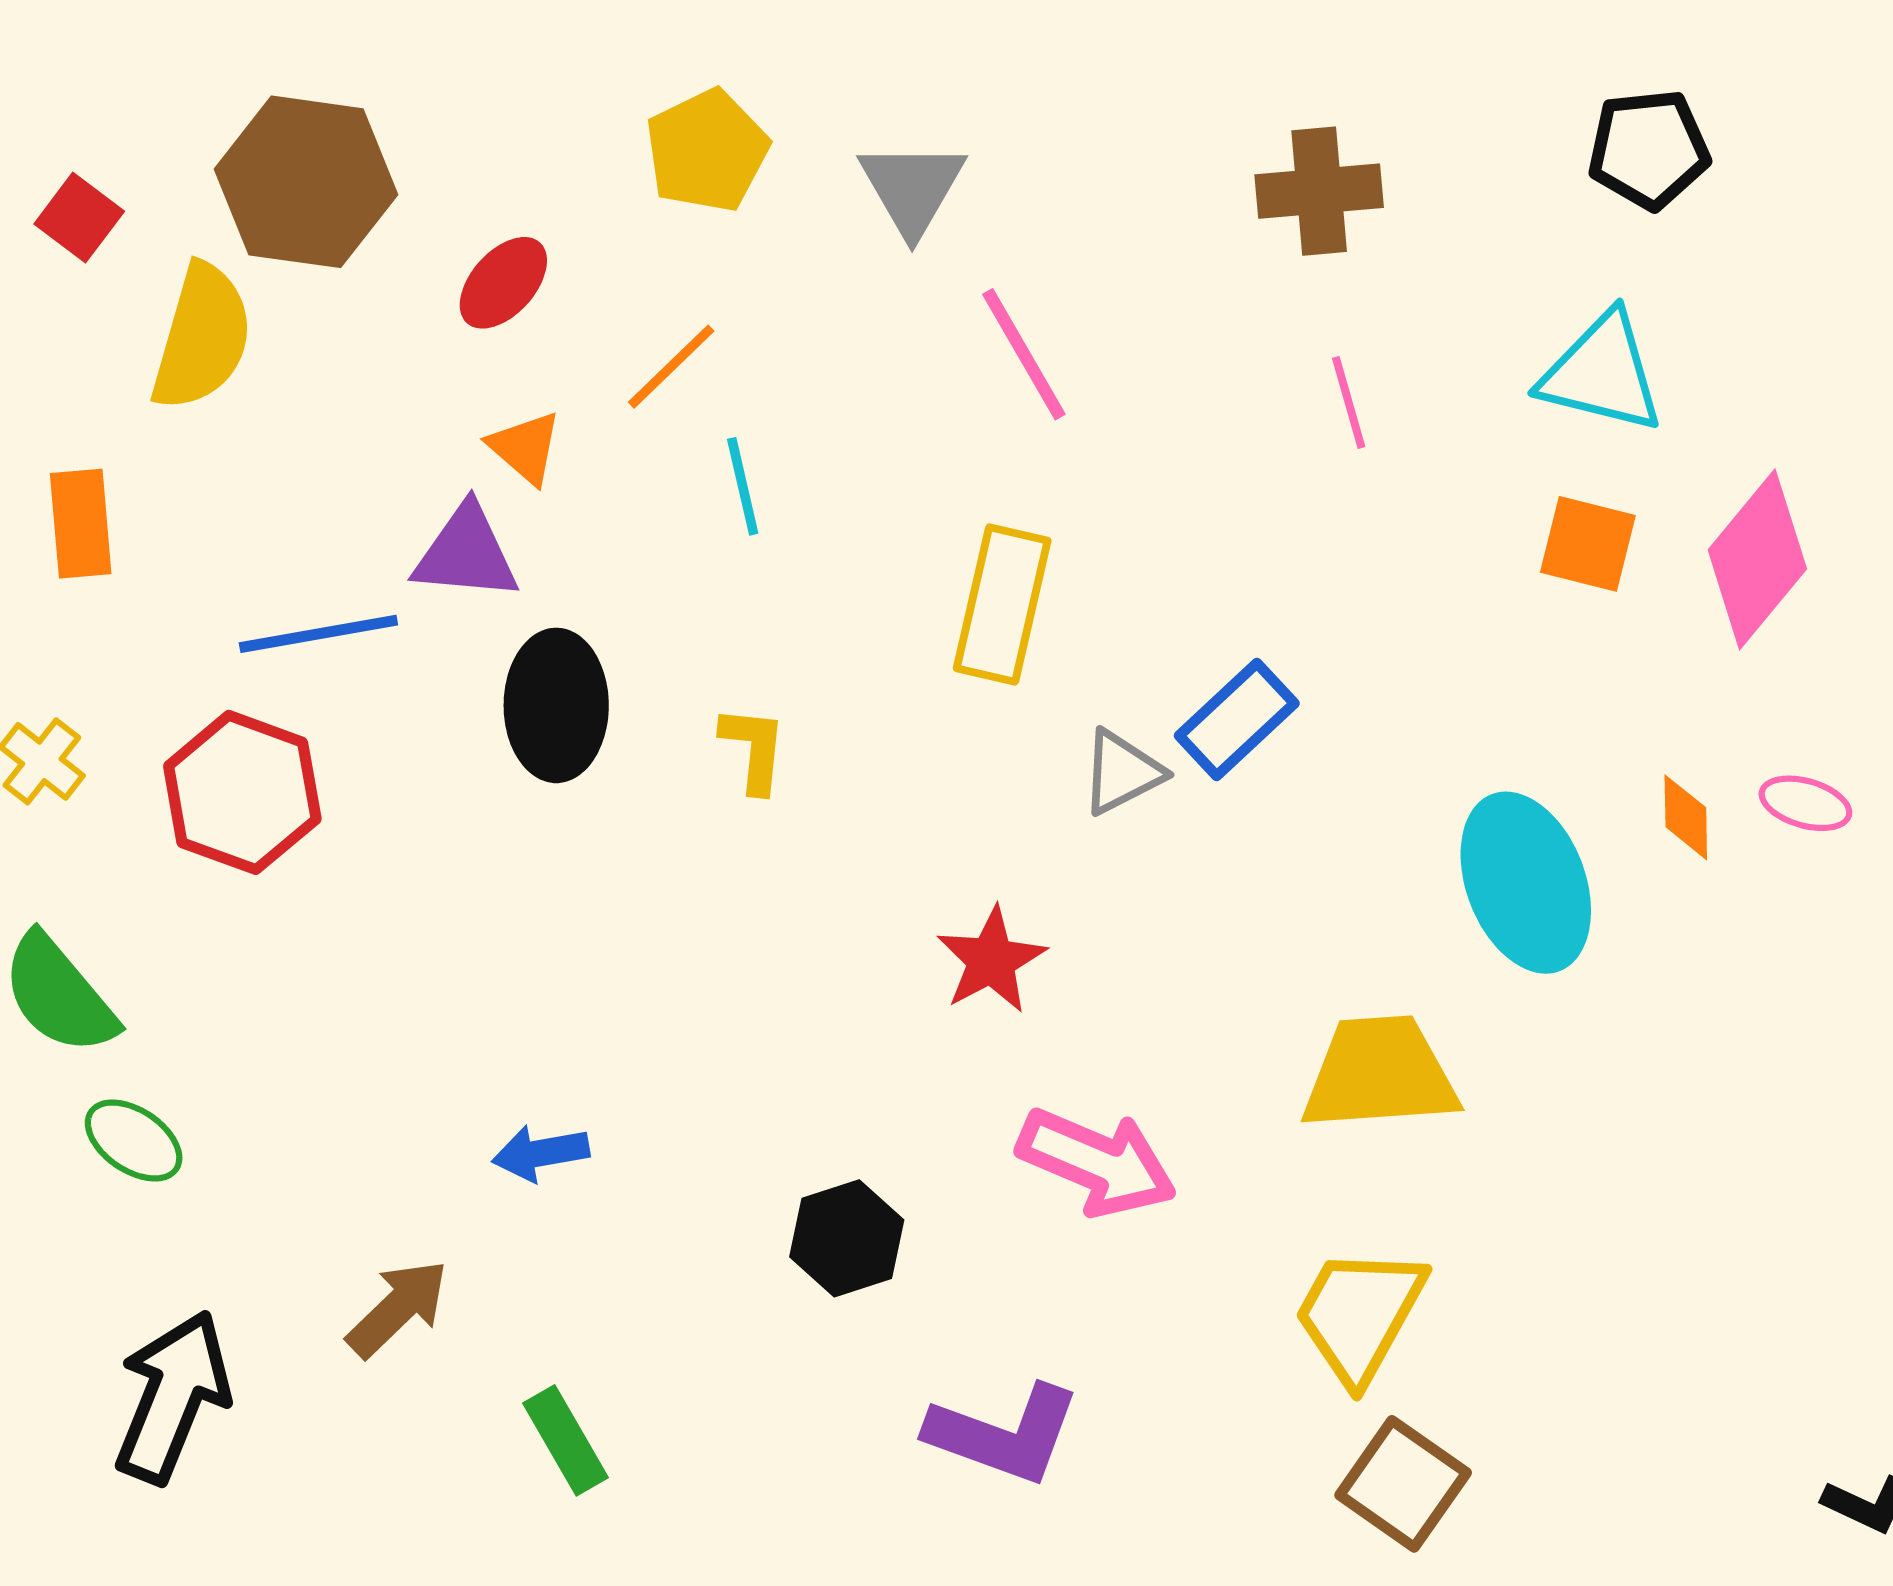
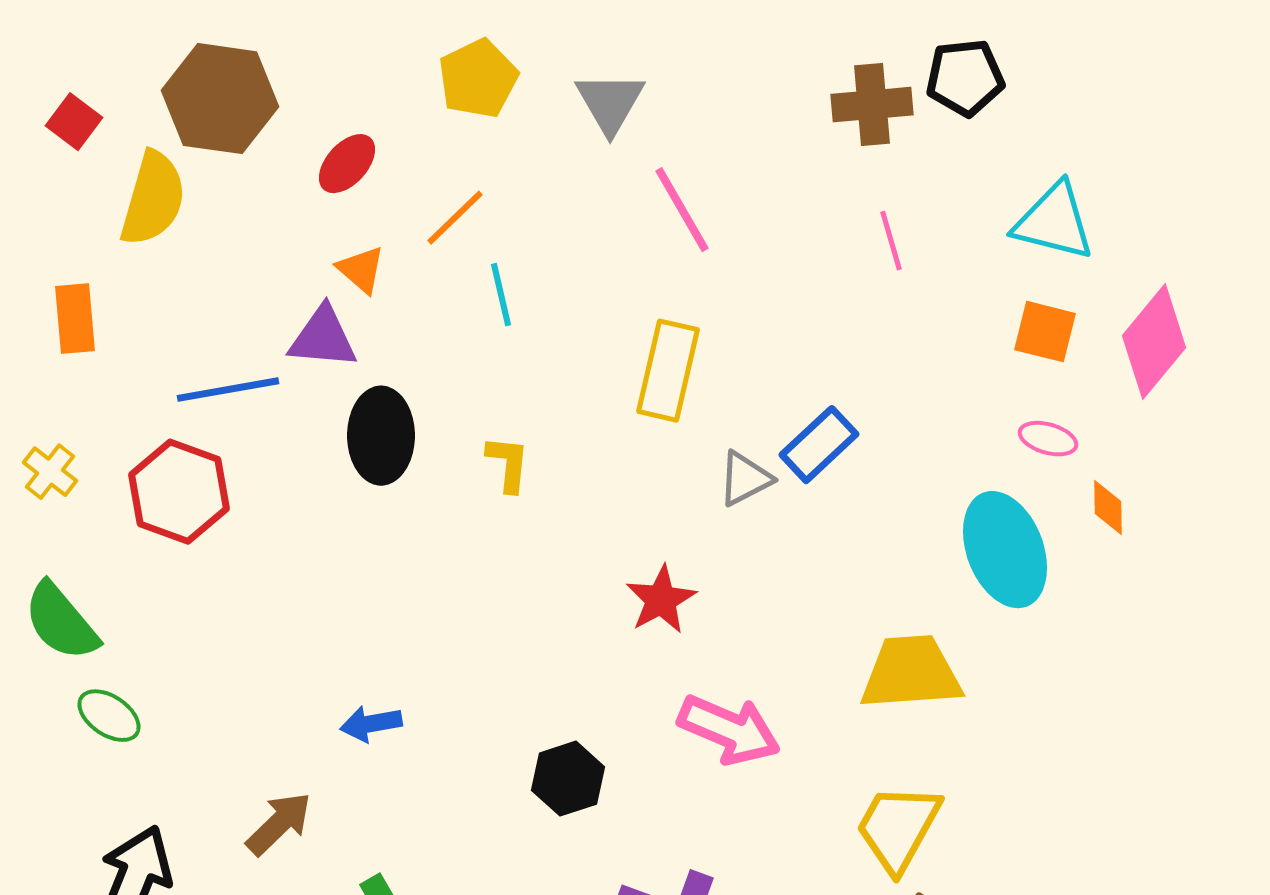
black pentagon: (1649, 149) -> (965, 78), moved
pink ellipse: (1805, 803) -> (1048, 439), moved

